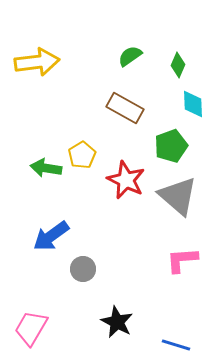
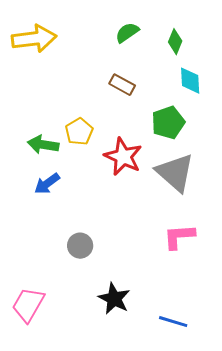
brown rectangle: (125, 108) -> (122, 85), size x0.7
blue arrow: (51, 236) -> (47, 184), moved, size x0.7

